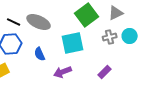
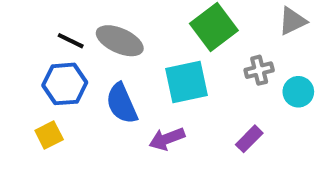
gray triangle: (116, 13) -> (292, 21), moved
cyan circle: (130, 36) -> (298, 92), moved
blue semicircle: (40, 54) -> (122, 104), size x1.5

